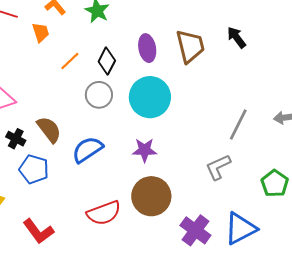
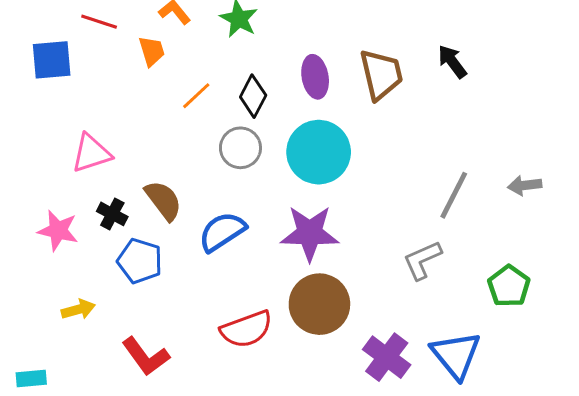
purple star: (145, 150) -> (310, 233), size x1.5
blue triangle: (241, 229) -> (456, 355), turned -42

